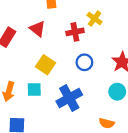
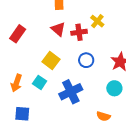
red triangle: (37, 29) -> (58, 29), moved
cyan square: (34, 90) -> (40, 82), turned 32

